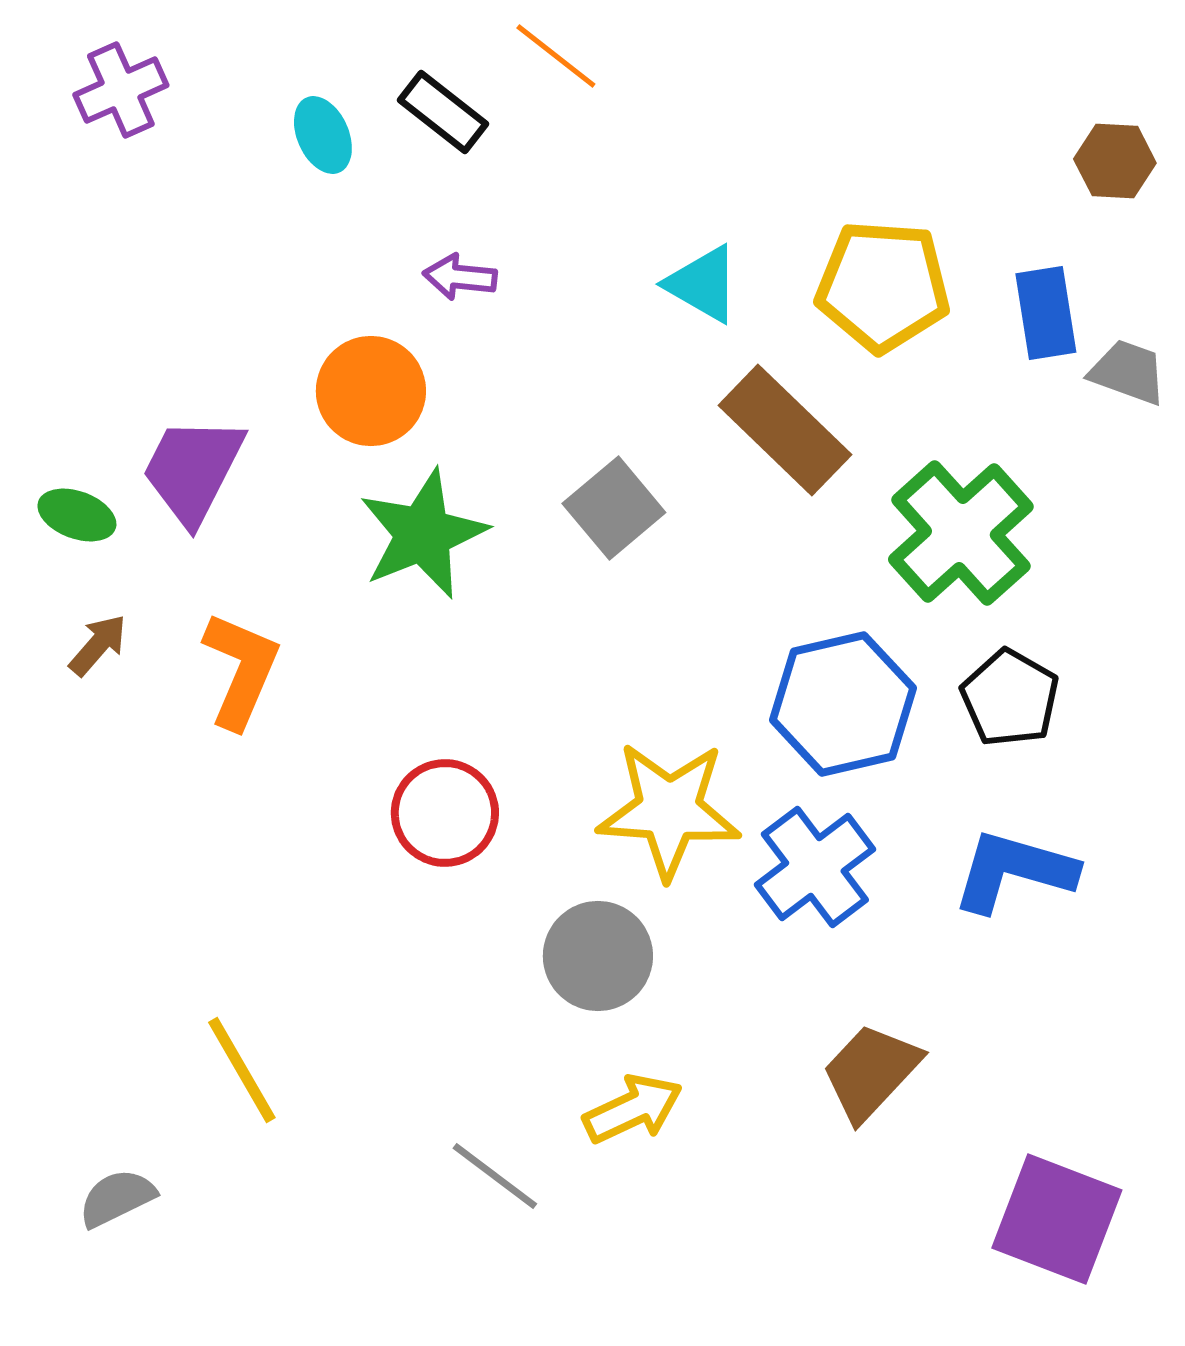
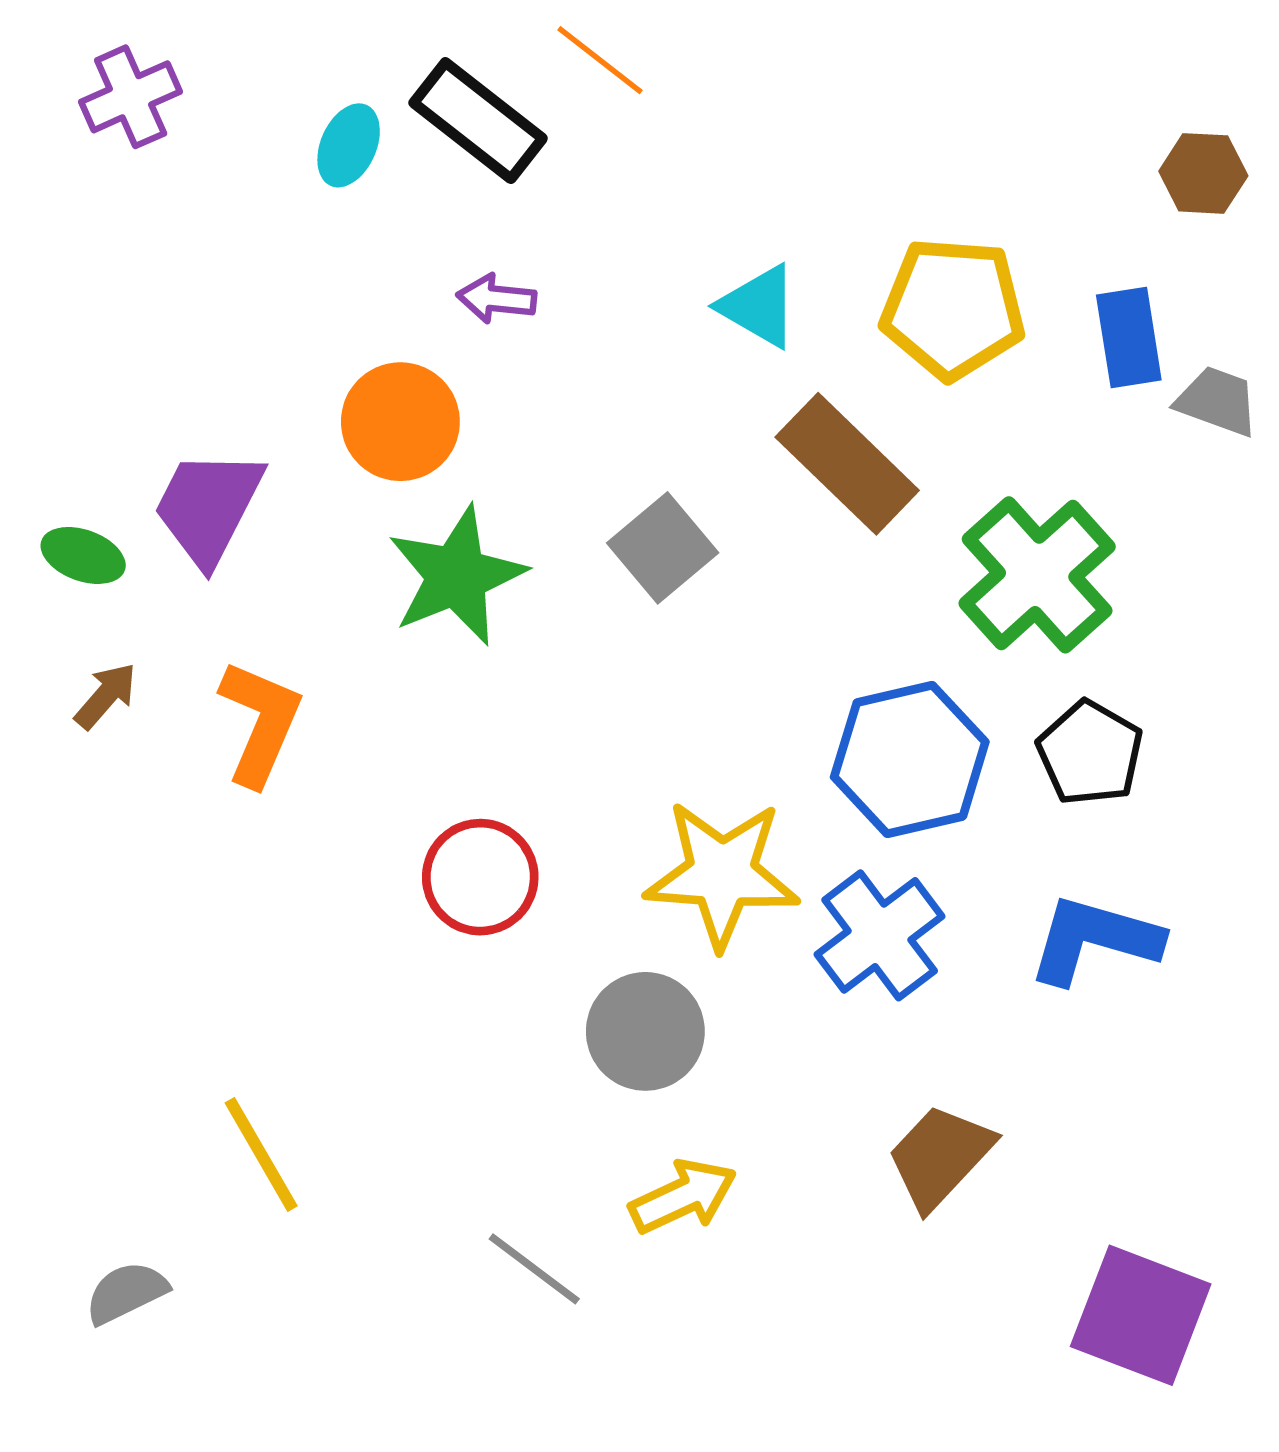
black rectangle: (443, 112) -> (478, 121), size x1.4
cyan ellipse: (323, 135) -> (349, 145), turned 48

